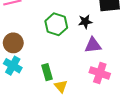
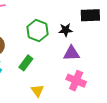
green rectangle: (47, 72) -> (26, 63), moved, turned 49

